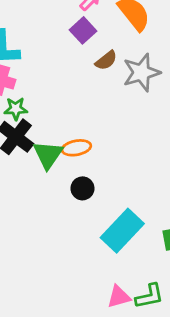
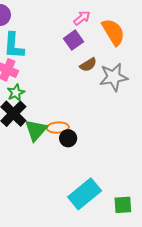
green star: (16, 109) -> (16, 93), turned -30
black circle: (82, 188) -> (68, 138), moved

